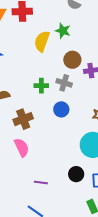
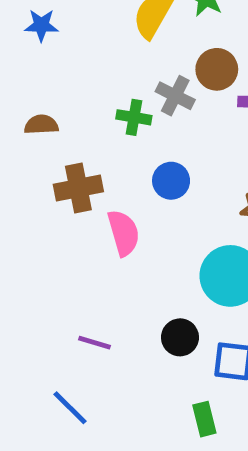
gray cross: (64, 83) -> (175, 96), moved
pink semicircle: (22, 147) -> (124, 233), moved

